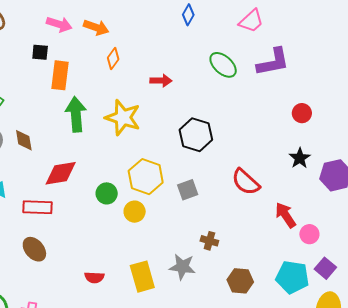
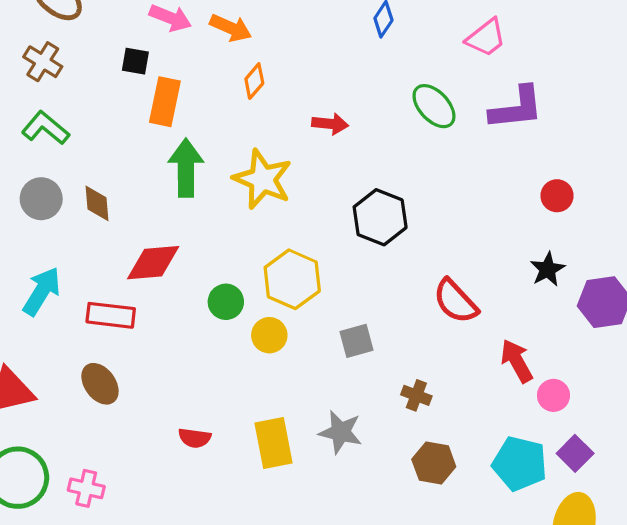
gray square: (188, 190) -> (356, 341), moved
brown cross: (209, 241) -> (416, 395), moved

